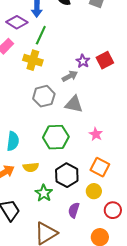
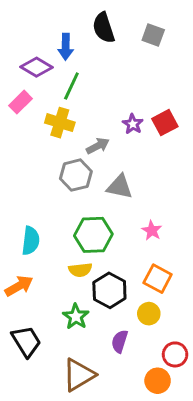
gray arrow: (70, 76) -> (98, 146), moved
yellow semicircle: (31, 167) -> (80, 270), moved
red circle: (113, 210) -> (175, 354), moved

